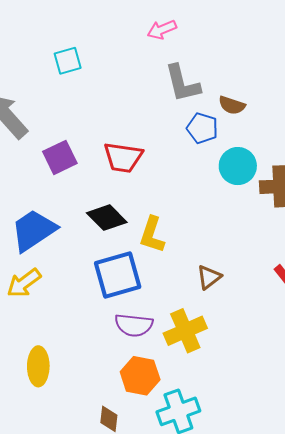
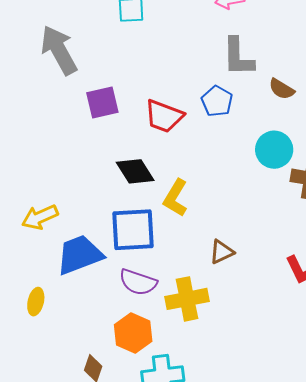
blue pentagon: (202, 128) -> (217, 101), moved
blue trapezoid: (34, 230) -> (80, 255), moved
yellow ellipse: (38, 366) -> (36, 302), size x0.7

